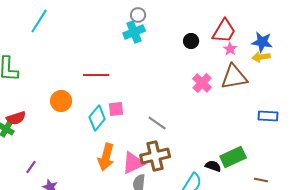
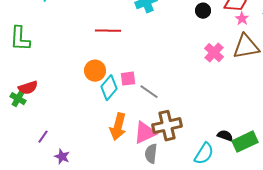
red line: (96, 75) -> (108, 31), moved
orange circle: (61, 101) -> (95, 71), moved
gray line: (157, 123) -> (149, 92), moved
green rectangle: (233, 157) -> (245, 142), moved

